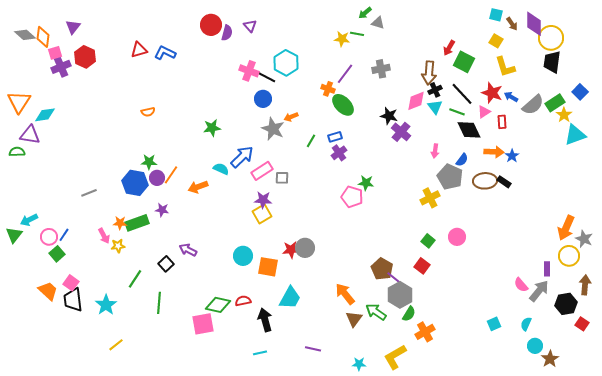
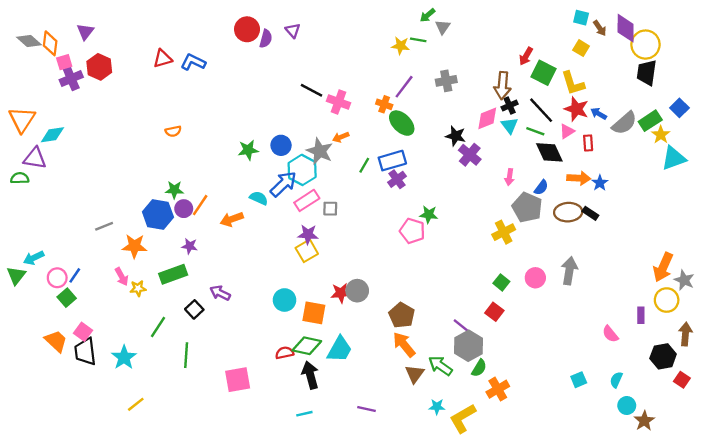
gray triangle: (378, 23) -> (443, 27), turned 48
cyan hexagon: (286, 63) -> (302, 170), moved
yellow L-shape: (505, 67) -> (573, 83), moved
pink cross: (249, 71) -> (338, 102), moved
blue circle: (263, 99) -> (281, 145), moved
blue rectangle: (335, 137) -> (392, 161), size x1.6
orange star: (120, 223) -> (135, 246), moved, size x1.5
green rectangle: (137, 223) -> (173, 274), moved
brown pentagon: (382, 269) -> (402, 315), moved
gray arrow: (539, 291) -> (569, 271), moved, turned -30
green diamond: (218, 305) -> (307, 346), moved
cyan star: (359, 364) -> (437, 407), moved

